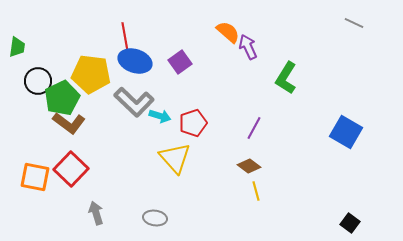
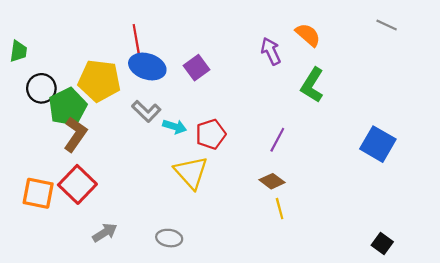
orange semicircle: (228, 32) -> (308, 35), moved
gray L-shape: (134, 102) -> (146, 111), size x0.7
brown L-shape: (69, 123) -> (75, 134), turned -92
gray arrow: (96, 213) -> (105, 233), turned 75

